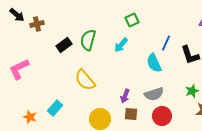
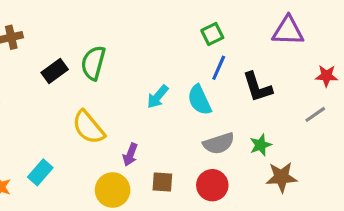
green square: (132, 20) -> (212, 34), moved
cyan arrow: (121, 45) -> (158, 97), moved
gray semicircle: (154, 94) -> (219, 143), moved
purple arrow: (125, 96) -> (130, 155), moved

